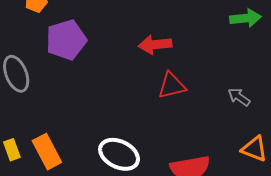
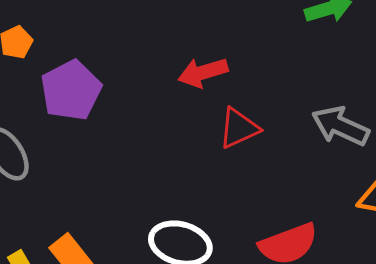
gray arrow: (239, 97) -> (340, 126), size x1.6

